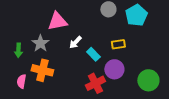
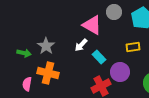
pink triangle: (57, 21) -> (92, 25), moved, turned 40
yellow rectangle: (118, 44) -> (133, 47), moved
green arrow: (18, 50) -> (24, 53), turned -80

